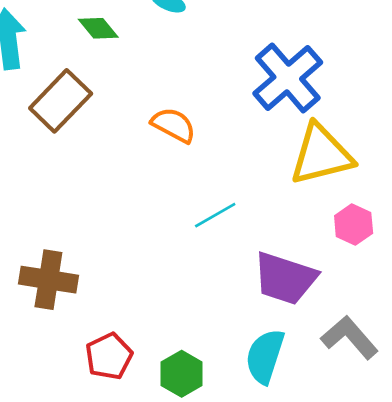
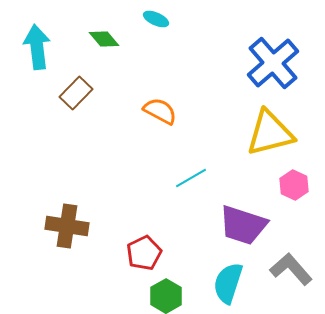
blue cross: (288, 78) -> (273, 63), moved
brown rectangle: (61, 101) -> (76, 93), size x0.7
red pentagon: (109, 356) -> (144, 253), moved

